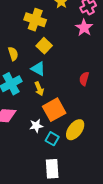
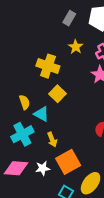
cyan triangle: (38, 69) -> (42, 114), moved
white star: (36, 126) -> (43, 168), moved

